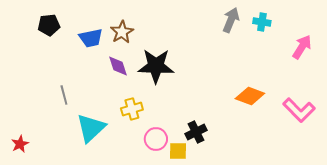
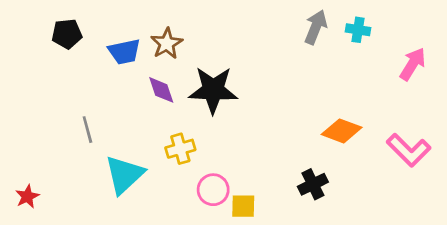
black cross: (196, 132) -> (313, 184), moved

